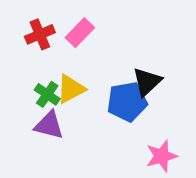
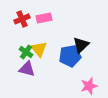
pink rectangle: (80, 33) -> (44, 18), turned 35
yellow triangle: (71, 89) -> (39, 49), turned -42

